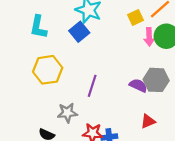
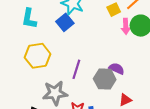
gray hexagon: (156, 80) -> (105, 79), moved
gray star: (67, 113) -> (55, 93), size x1.4

